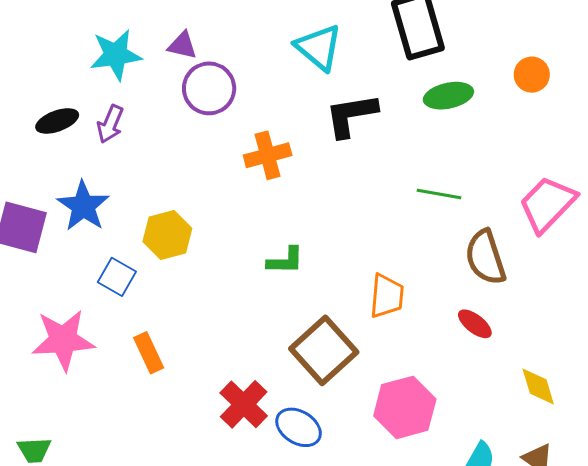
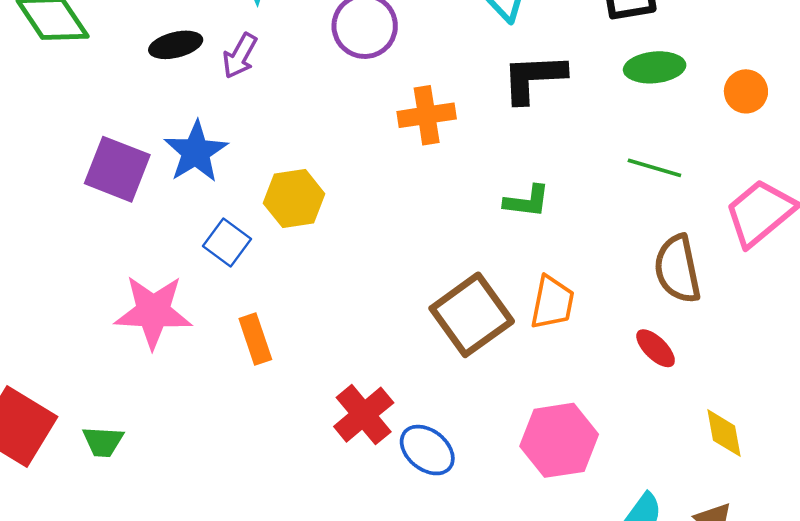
orange circle: (532, 75) -> (746, 91), moved
green line: (439, 194) -> (654, 168), moved
green L-shape: (285, 261) -> (527, 201), moved
brown square: (324, 350) -> (472, 315), moved

